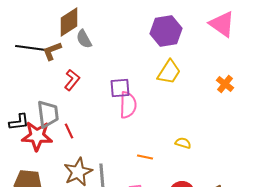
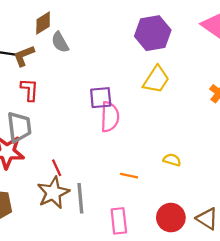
brown diamond: (69, 22) -> (43, 23), size x0.7
red L-shape: (72, 80) -> (29, 90), moved, turned -35
red line: (69, 131) -> (57, 168), moved

